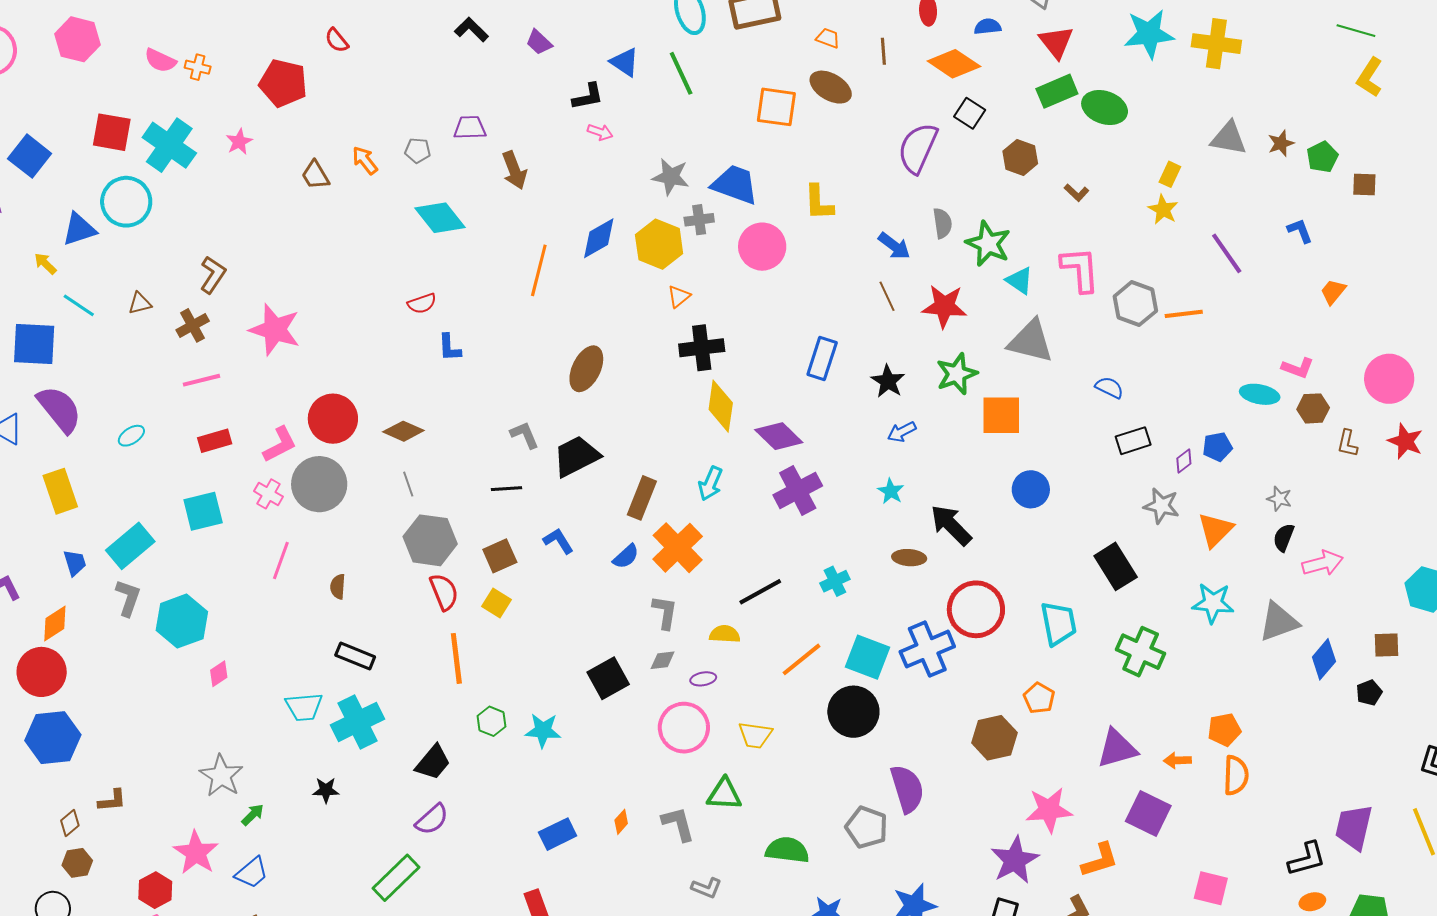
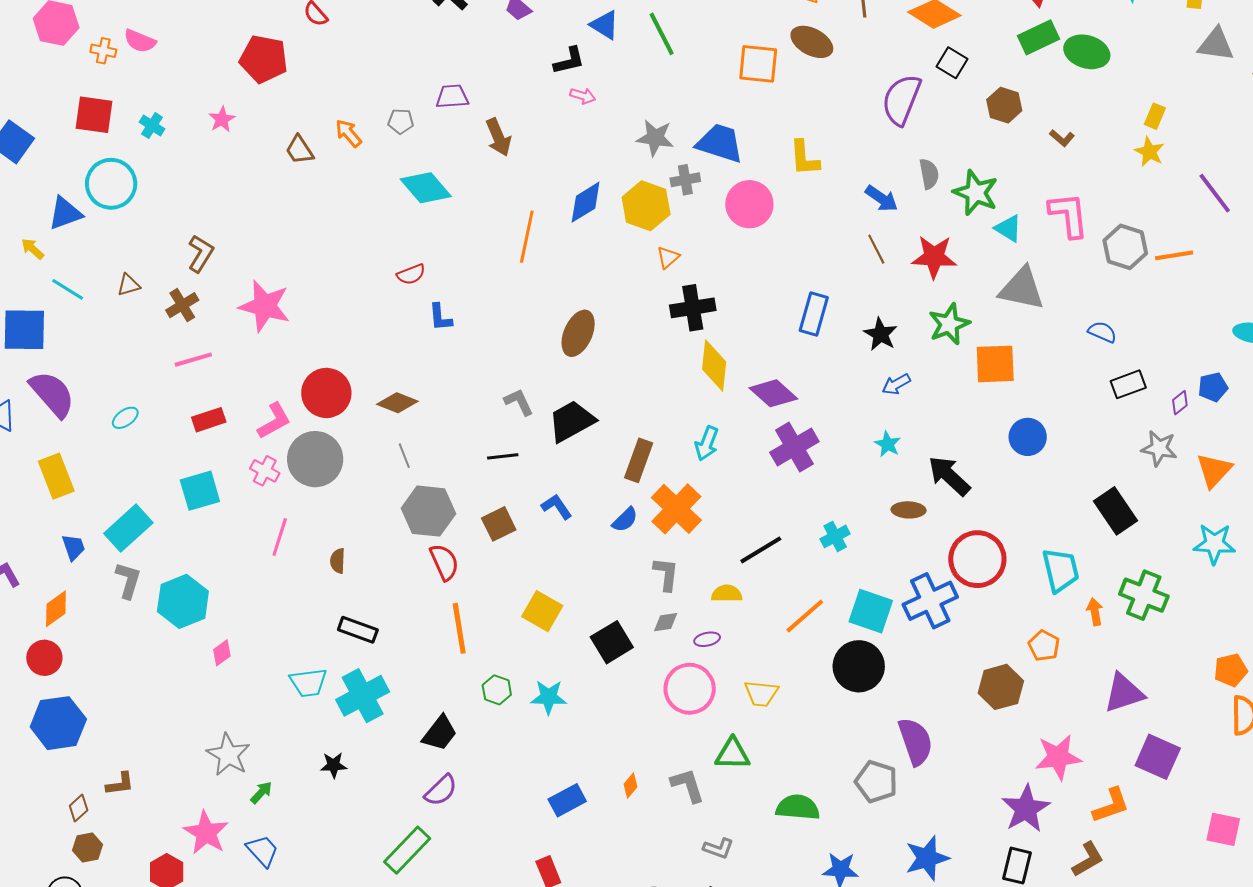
orange cross: (198, 67) -> (103, 51), moved
gray triangle: (1229, 138) -> (1216, 44), moved
cyan cross: (169, 145) -> (152, 126), size x0.5
yellow square: (496, 603) -> (542, 611), moved, size x1.4
red circle: (42, 672) -> (44, 658), size x0.7
orange arrow: (1177, 760) -> (1095, 612), moved, turned 84
blue trapezoid: (252, 873) -> (263, 851), turned -90

